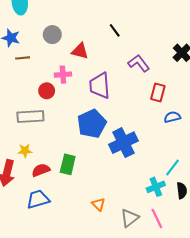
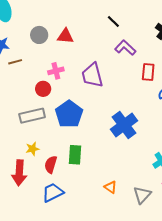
black line: (115, 30) -> (113, 22), moved
red triangle: (80, 51) -> (65, 36), moved
blue pentagon: (92, 124) -> (69, 114), moved
red semicircle: (41, 170) -> (51, 164), turned -42

